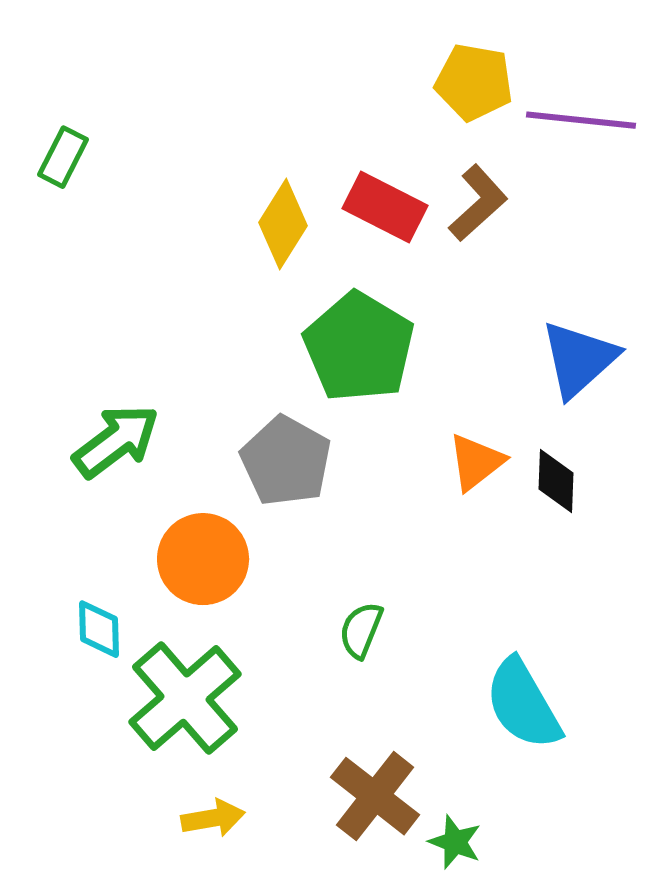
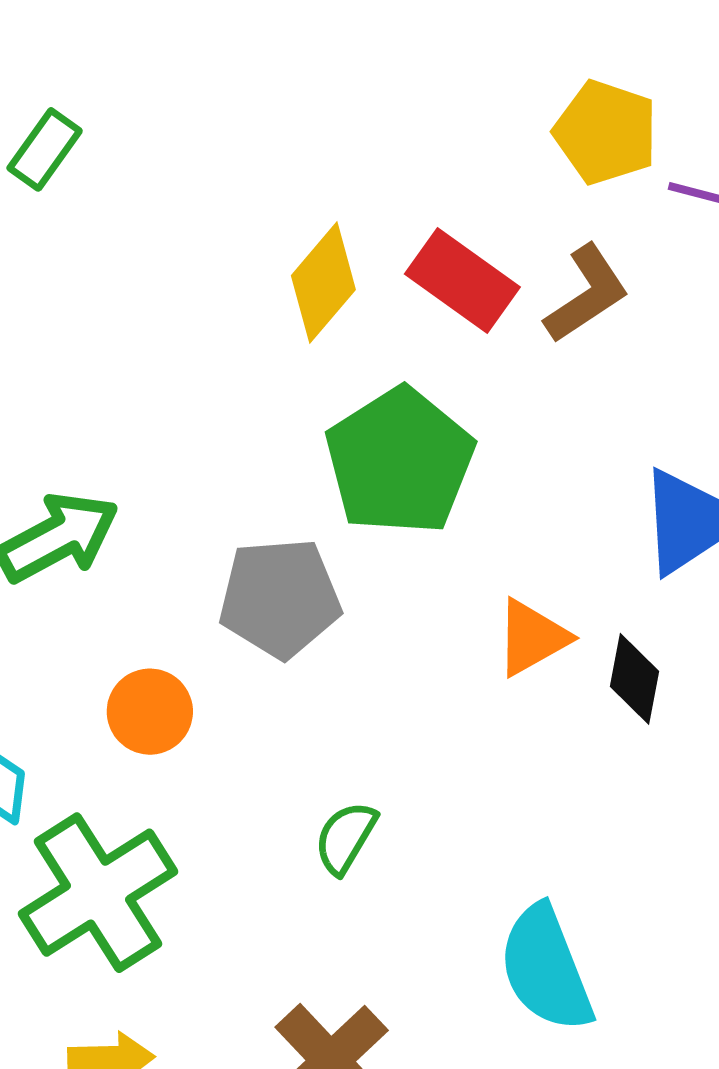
gray pentagon: (286, 461) -> (280, 598), turned 30
orange circle: (203, 559) -> (150, 712), size x0.7

